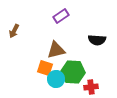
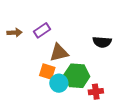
purple rectangle: (61, 16) -> (42, 30), moved
brown arrow: (14, 31) -> (15, 33), turned -120

